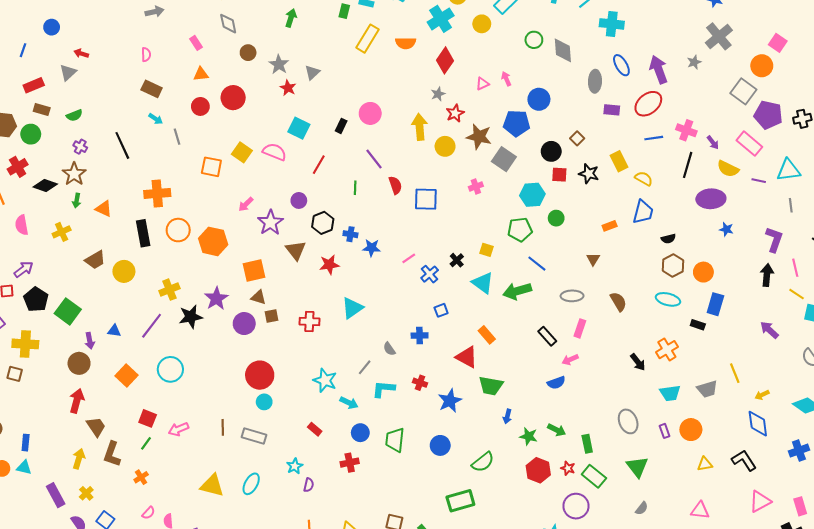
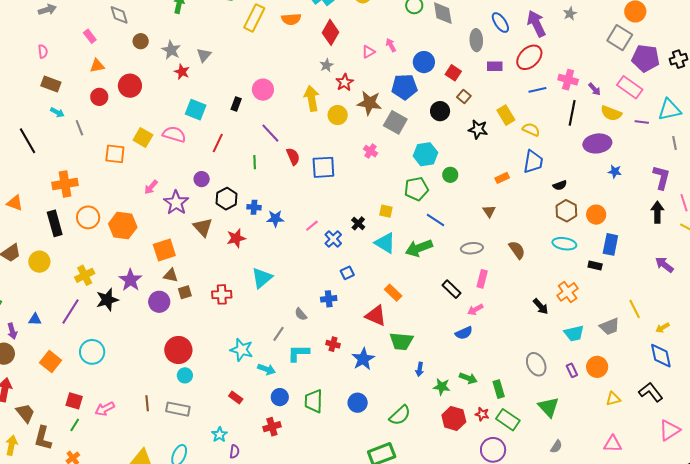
red square: (559, 175) -> (453, 73), moved, turned 35
pink cross: (476, 186) -> (371, 151), turned -32

